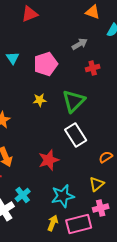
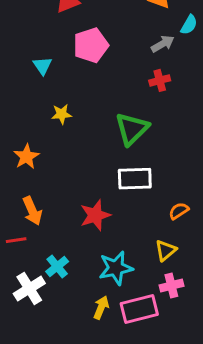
gray arrow: (80, 44) -> (163, 44), moved
pink pentagon: (46, 64) -> (91, 45), moved
yellow star: (40, 100) -> (62, 114), moved
white rectangle: (76, 135) -> (135, 179), turned -60

